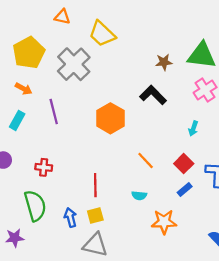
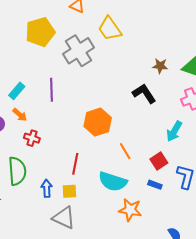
orange arrow: (24, 89) -> (20, 115), moved
orange hexagon: (110, 118) -> (98, 122), moved
cyan arrow: (193, 128) -> (174, 131), size x1.5
blue rectangle: (185, 190) -> (155, 185), turned 48
cyan semicircle: (139, 196) -> (113, 181), size x2.0

